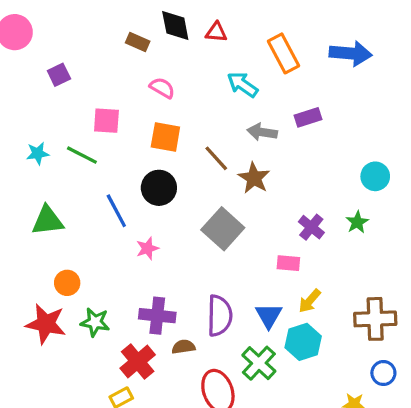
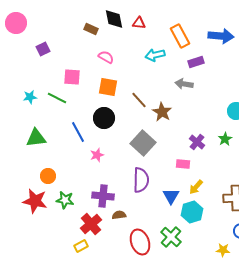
cyan arrow: (242, 85) -> (155, 55), turned -48
purple rectangle: (308, 117) -> (196, 62), moved
gray arrow: (262, 132) -> (184, 84), moved
purple semicircle: (220, 316) -> (141, 180), moved
green cross: (259, 363) -> (171, 237), moved

